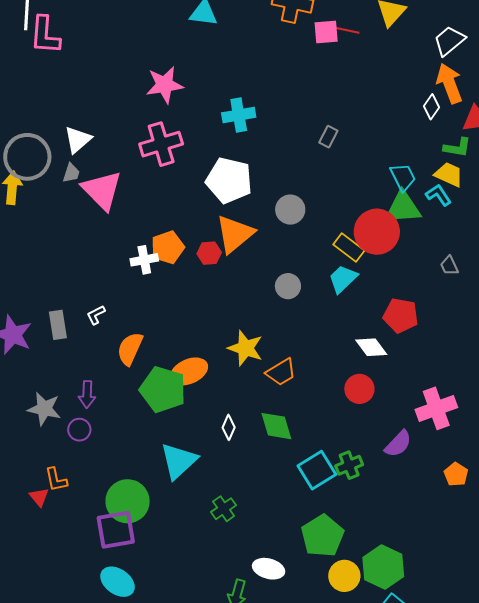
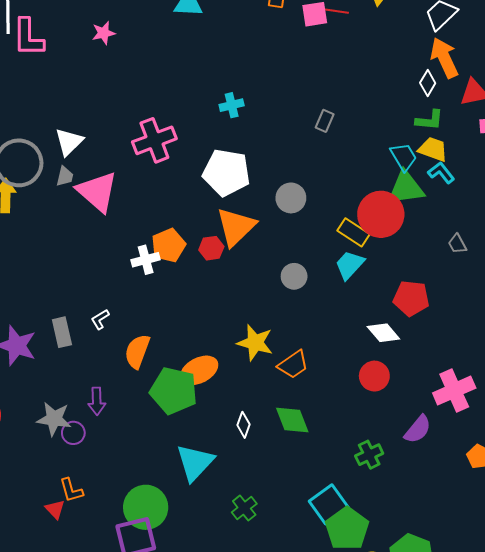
pink star: (165, 85) -> (104, 33), moved, size x0.6
cyan cross: (239, 115) -> (232, 105), size x0.7
green L-shape: (457, 147) -> (429, 120), moved
yellow trapezoid: (449, 174) -> (433, 149), moved
purple circle: (79, 430) -> (73, 433), moved
cyan square: (317, 470) -> (329, 504), moved

